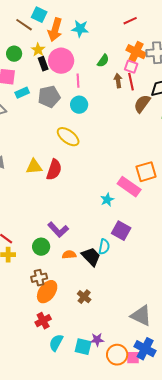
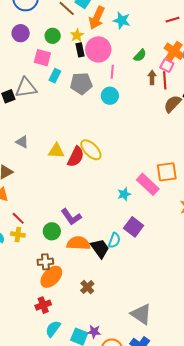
cyan rectangle: (22, 93) -> (55, 76), turned -48
yellow ellipse: (68, 137) -> (91, 150), moved
orange semicircle: (69, 255) -> (78, 243), size x1.6

